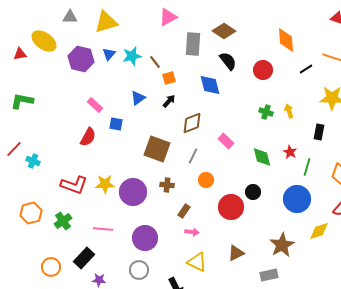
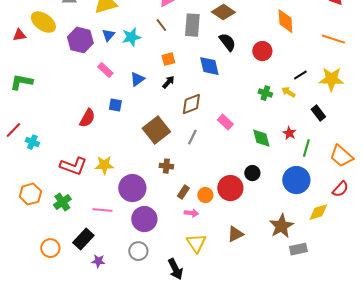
brown line: (155, 62) -> (161, 25), moved
black line: (306, 69) -> (300, 75), moved
pink rectangle: (95, 105) -> (105, 70), moved
yellow arrow: (289, 111) -> (288, 92), turned -40
black rectangle: (319, 132) -> (318, 113), turned -49
brown square: (157, 149) -> (156, 130), turned 32
orange circle: (206, 180) -> (205, 195), moved
purple circle: (133, 192) -> (132, 188), moved
yellow triangle: (197, 262) -> (196, 243), turned 30
gray rectangle: (269, 275) -> (298, 249), moved

